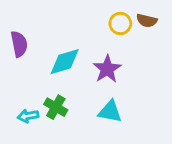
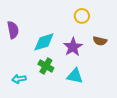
brown semicircle: (147, 21) -> (100, 41), moved
green cross: (56, 107) -> (46, 66), moved

